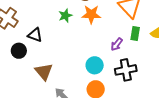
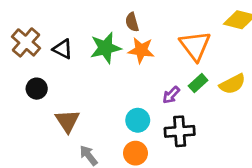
green star: (65, 16) -> (105, 48), size x1.6
green rectangle: (135, 33) -> (198, 83), turned 32
black triangle: (35, 35) -> (63, 49), moved

